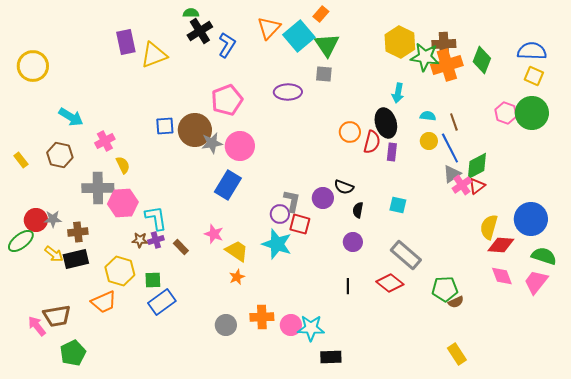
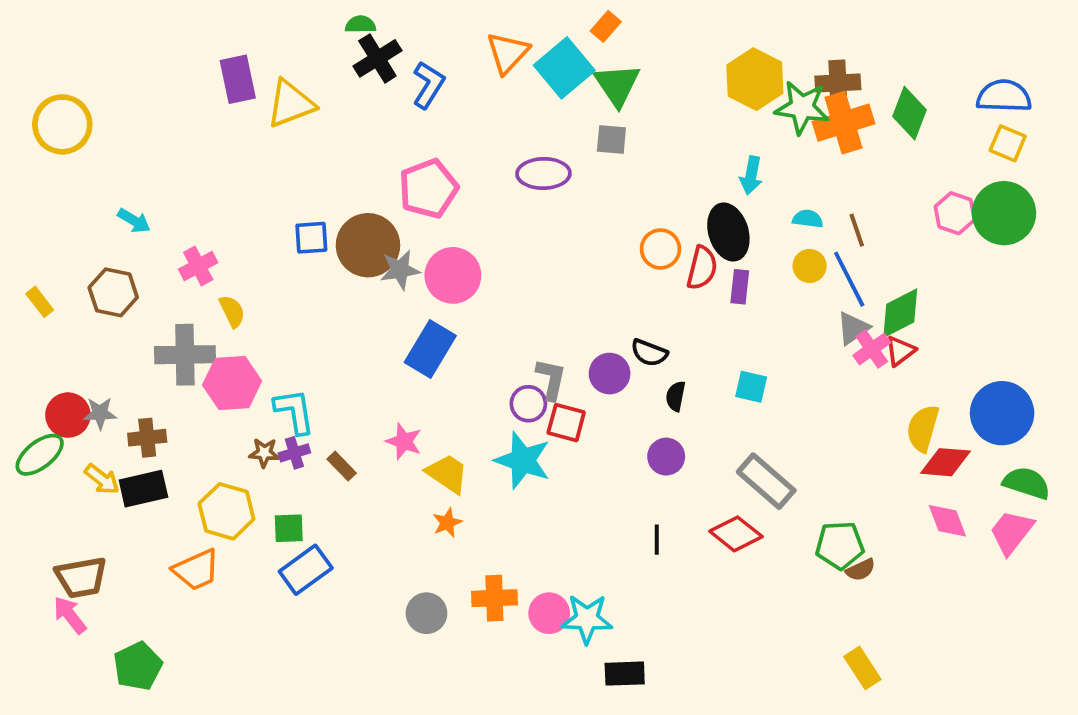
cyan arrow: (71, 117) -> (134, 221), size x0.7
brown trapezoid: (57, 316) -> (81, 577), moved

